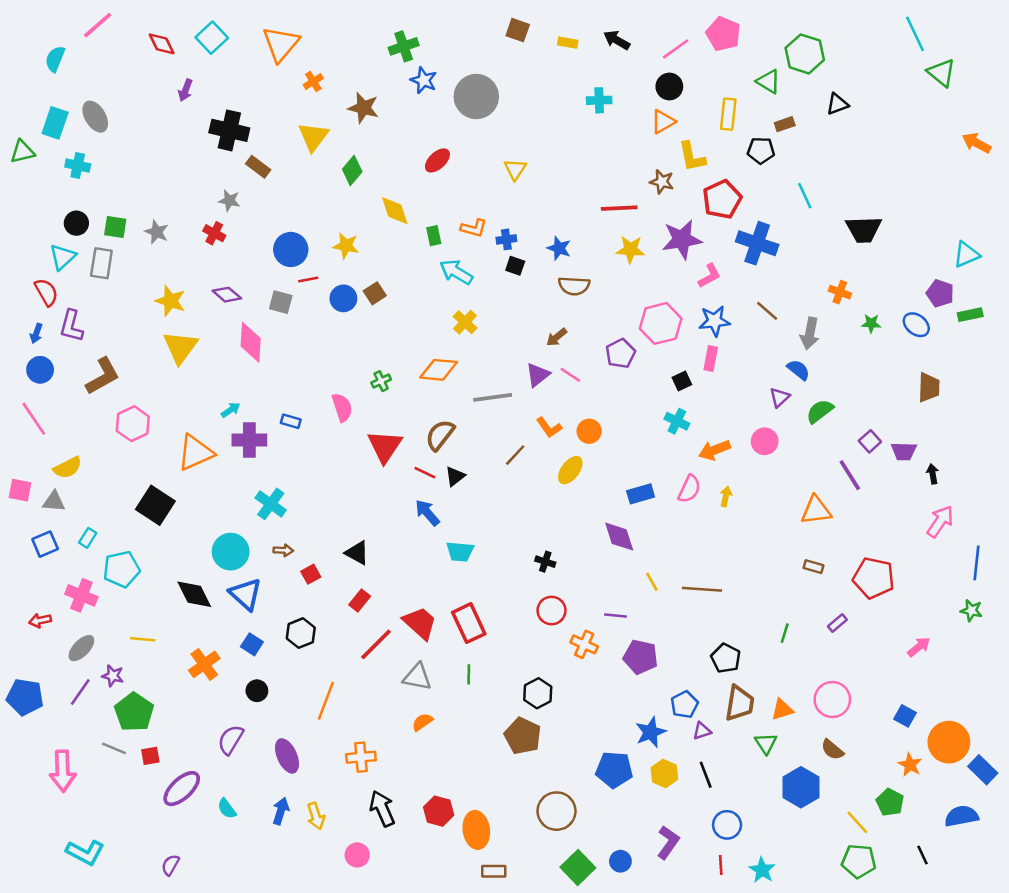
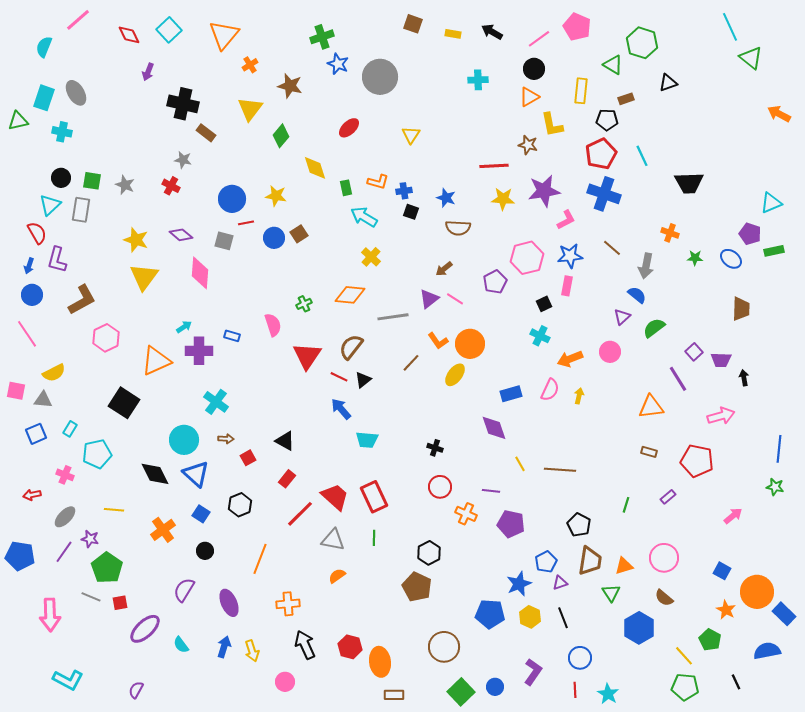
red pentagon: (722, 199) -> (601, 154), moved
orange circle: (589, 431) -> (470, 344), size x1.5
pink arrow: (940, 522) -> (721, 416), moved, turned 40
pink cross: (81, 595) -> (65, 475), size x0.7

